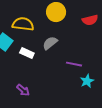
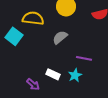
white rectangle: (27, 53) -> (53, 74), moved
cyan star: (87, 81) -> (75, 75), moved

